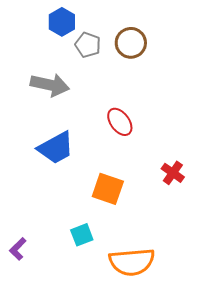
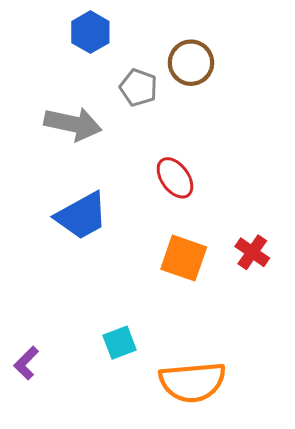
gray pentagon: (88, 45) -> (139, 87), moved
orange square: (108, 189) -> (184, 258), moved

